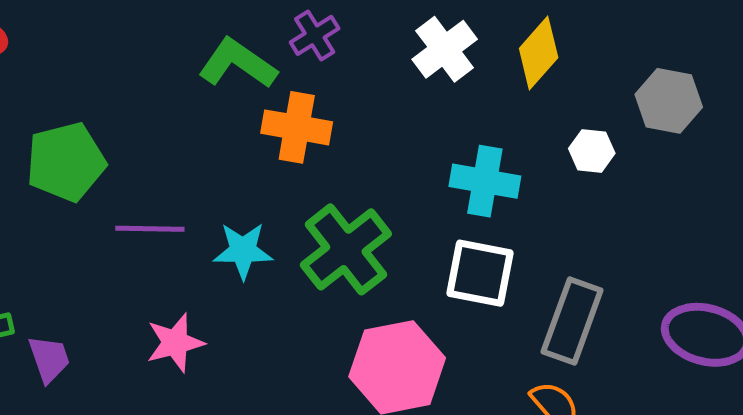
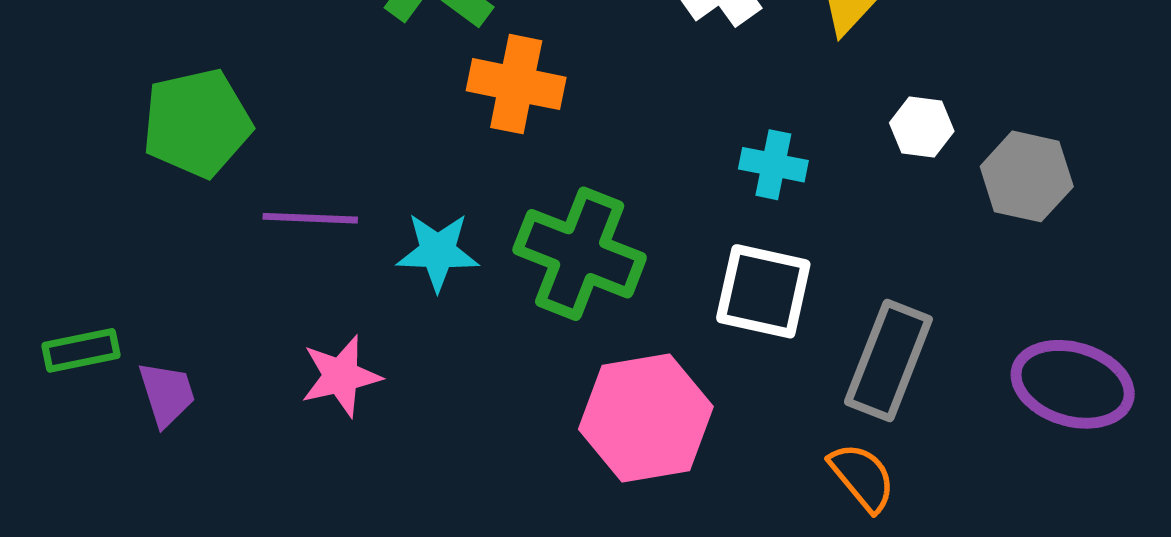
gray hexagon: (669, 101) -> (1027, 176), moved
cyan cross: (485, 181) -> (773, 165), size x0.7
green cross: (346, 249) -> (580, 254), turned -32

